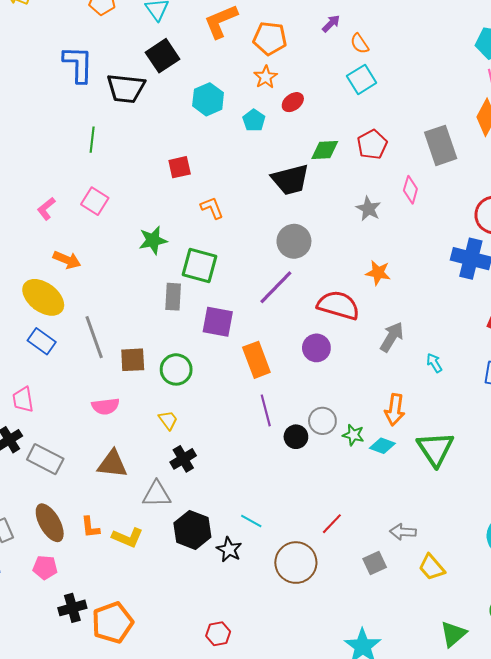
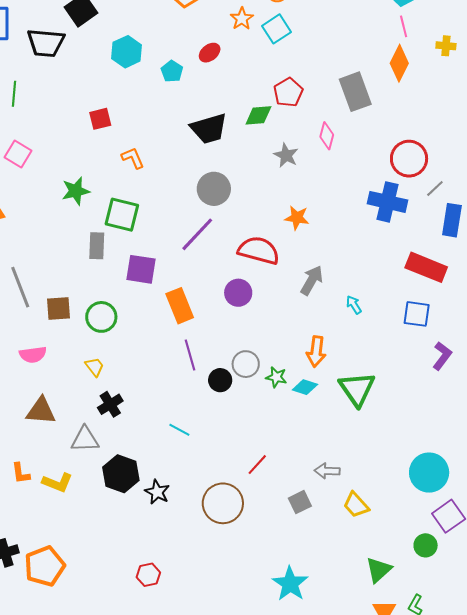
orange star: (266, 77) -> (242, 19), moved
green diamond: (325, 150) -> (258, 115), moved
cyan line: (251, 521) -> (179, 430), moved

